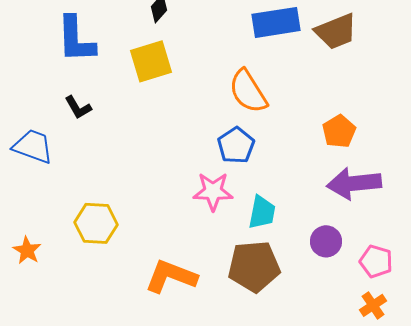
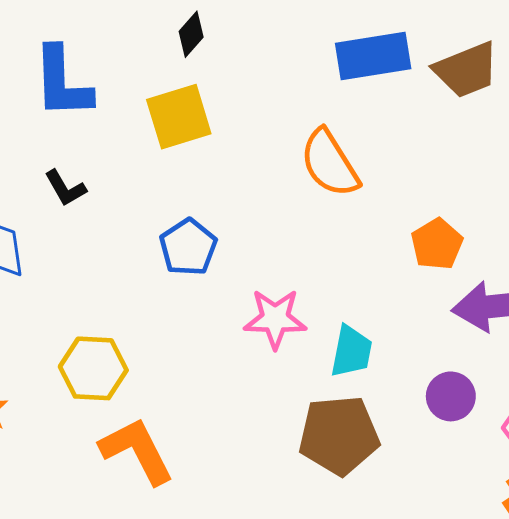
orange pentagon: (339, 131) -> (437, 244), moved
blue pentagon: (236, 145) -> (188, 247), moved
orange L-shape: (171, 276) -> (137, 451), moved, turned 42

